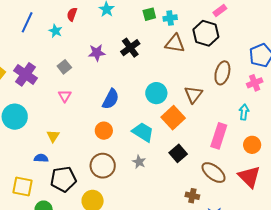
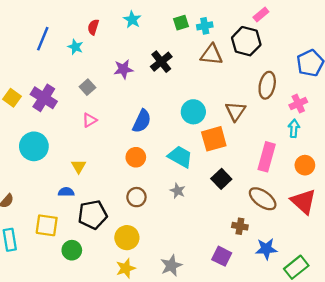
pink cross: (255, 83) -> (298, 104), moved
pink triangle: (65, 96) -> (90, 120), turned 32
orange square: (173, 118) -> (214, 139), turned 30
brown circle: (103, 166) -> (136, 197), size x0.7

